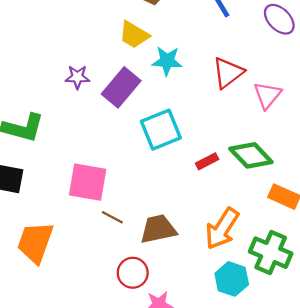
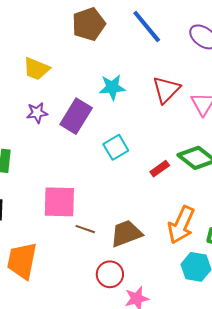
yellow trapezoid: (134, 35) -> (36, 69), moved
cyan square: (161, 130) -> (116, 147), size x0.7

